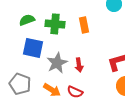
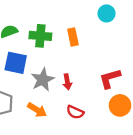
red semicircle: (75, 92) -> (75, 112), moved

